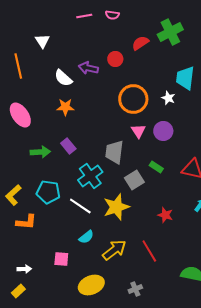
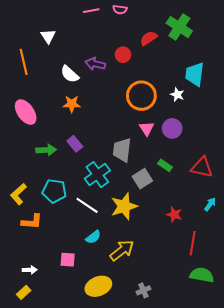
green cross: (170, 32) -> (179, 27), turned -30
red line: (149, 251) -> (193, 243), moved, turned 40

